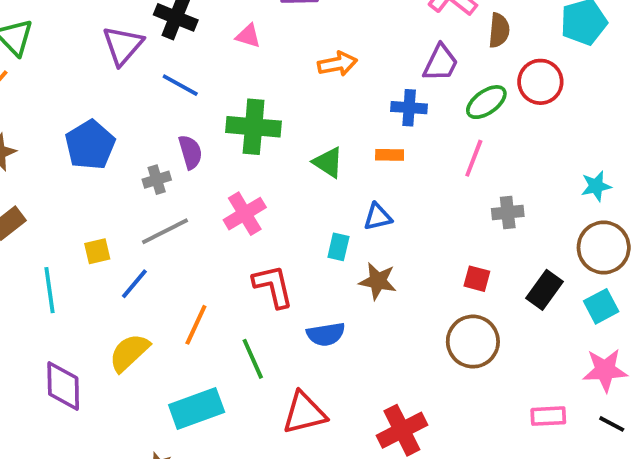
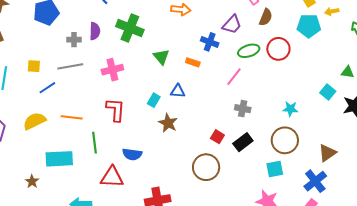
black rectangle: (545, 290) -> (243, 142), moved
orange line: (196, 325) -> (72, 117), turned 55
blue semicircle: (326, 334) -> (132, 154), moved

